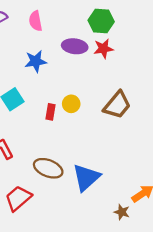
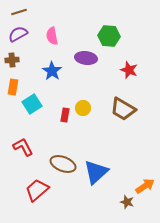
red star: (103, 49) -> (129, 70), moved, turned 30
blue star: (36, 61) -> (52, 71), turned -30
brown trapezoid: (117, 105) -> (123, 109), turned 80

